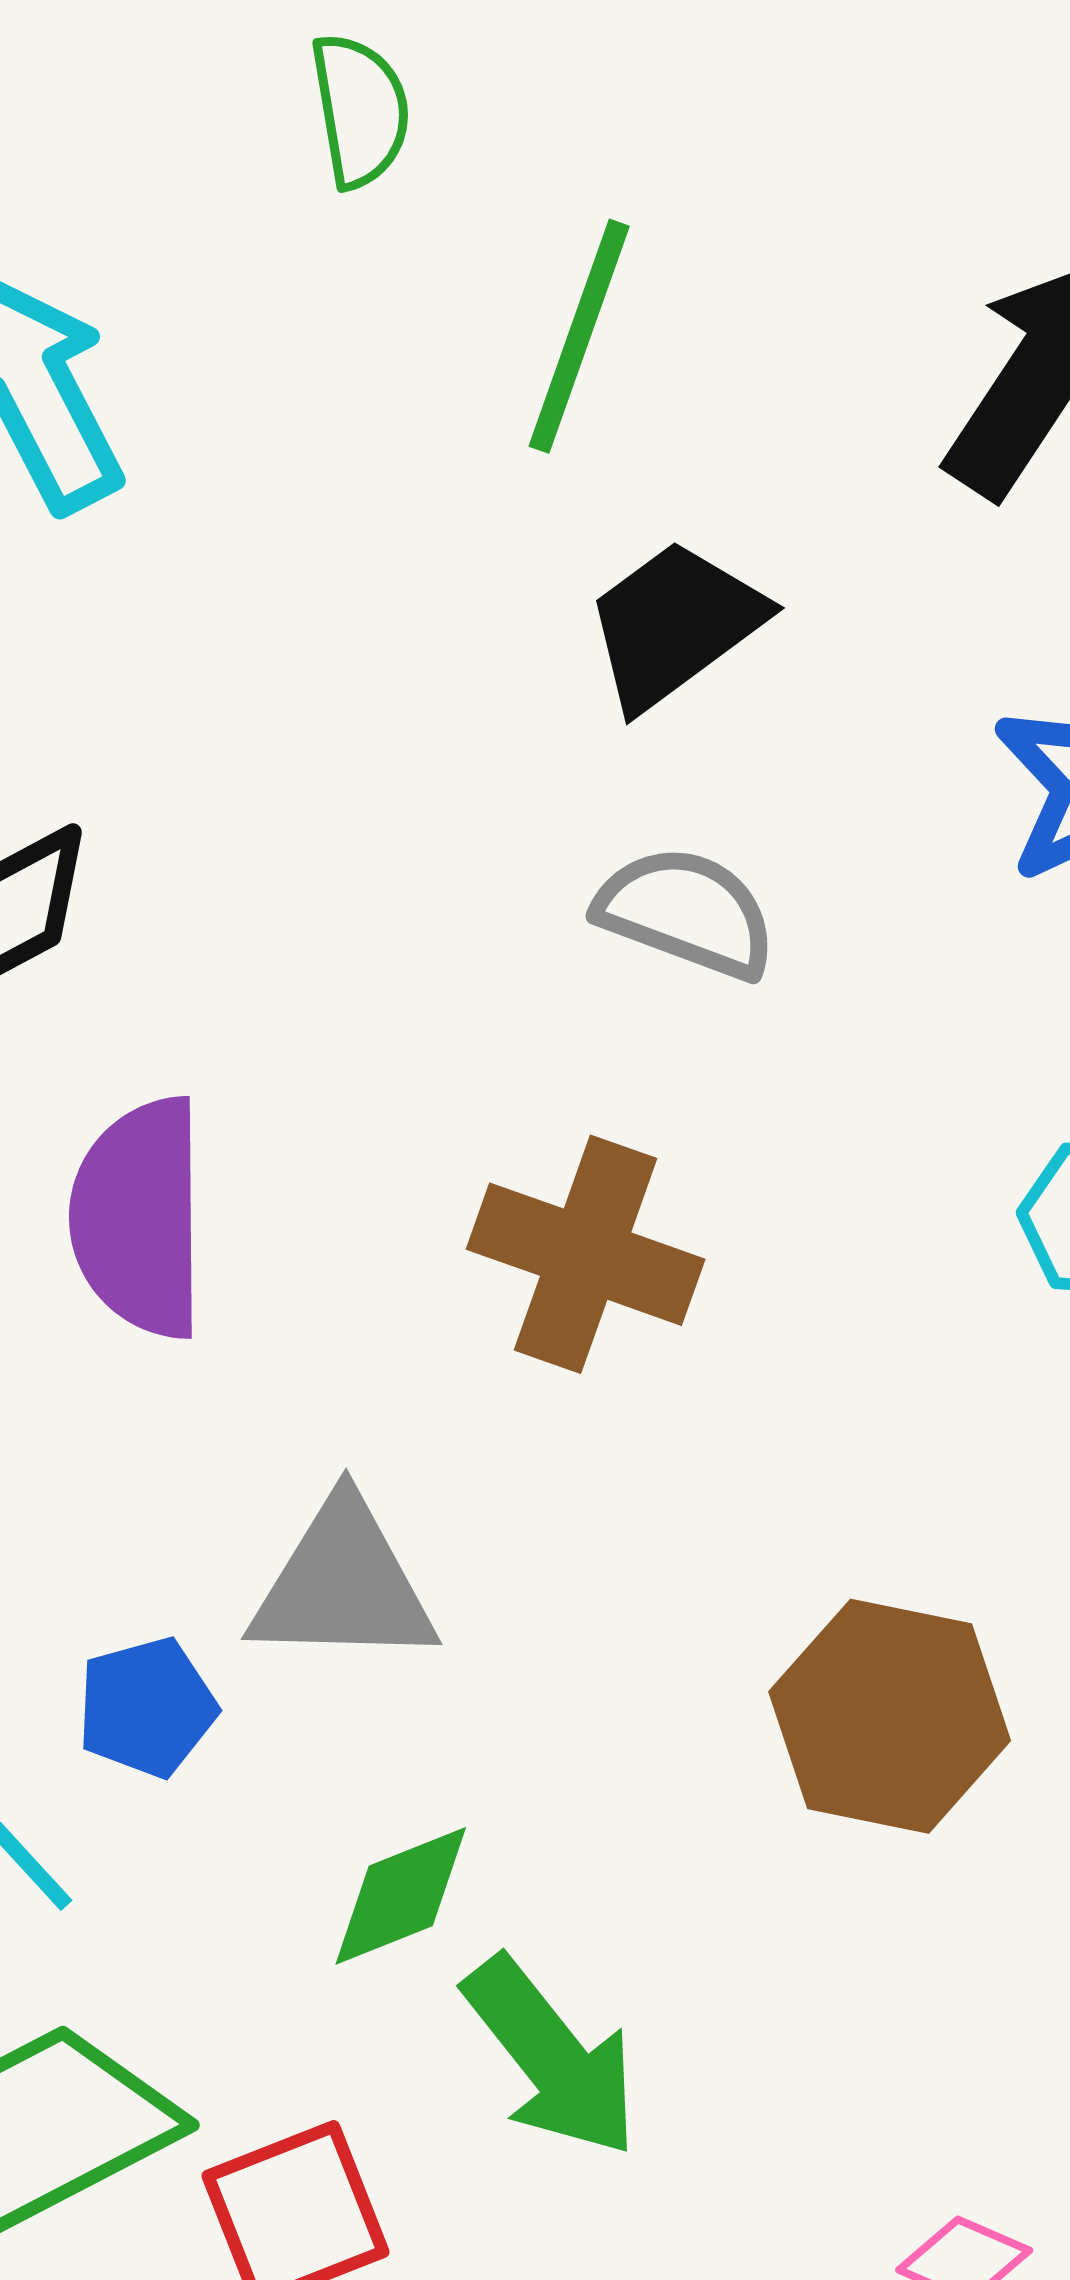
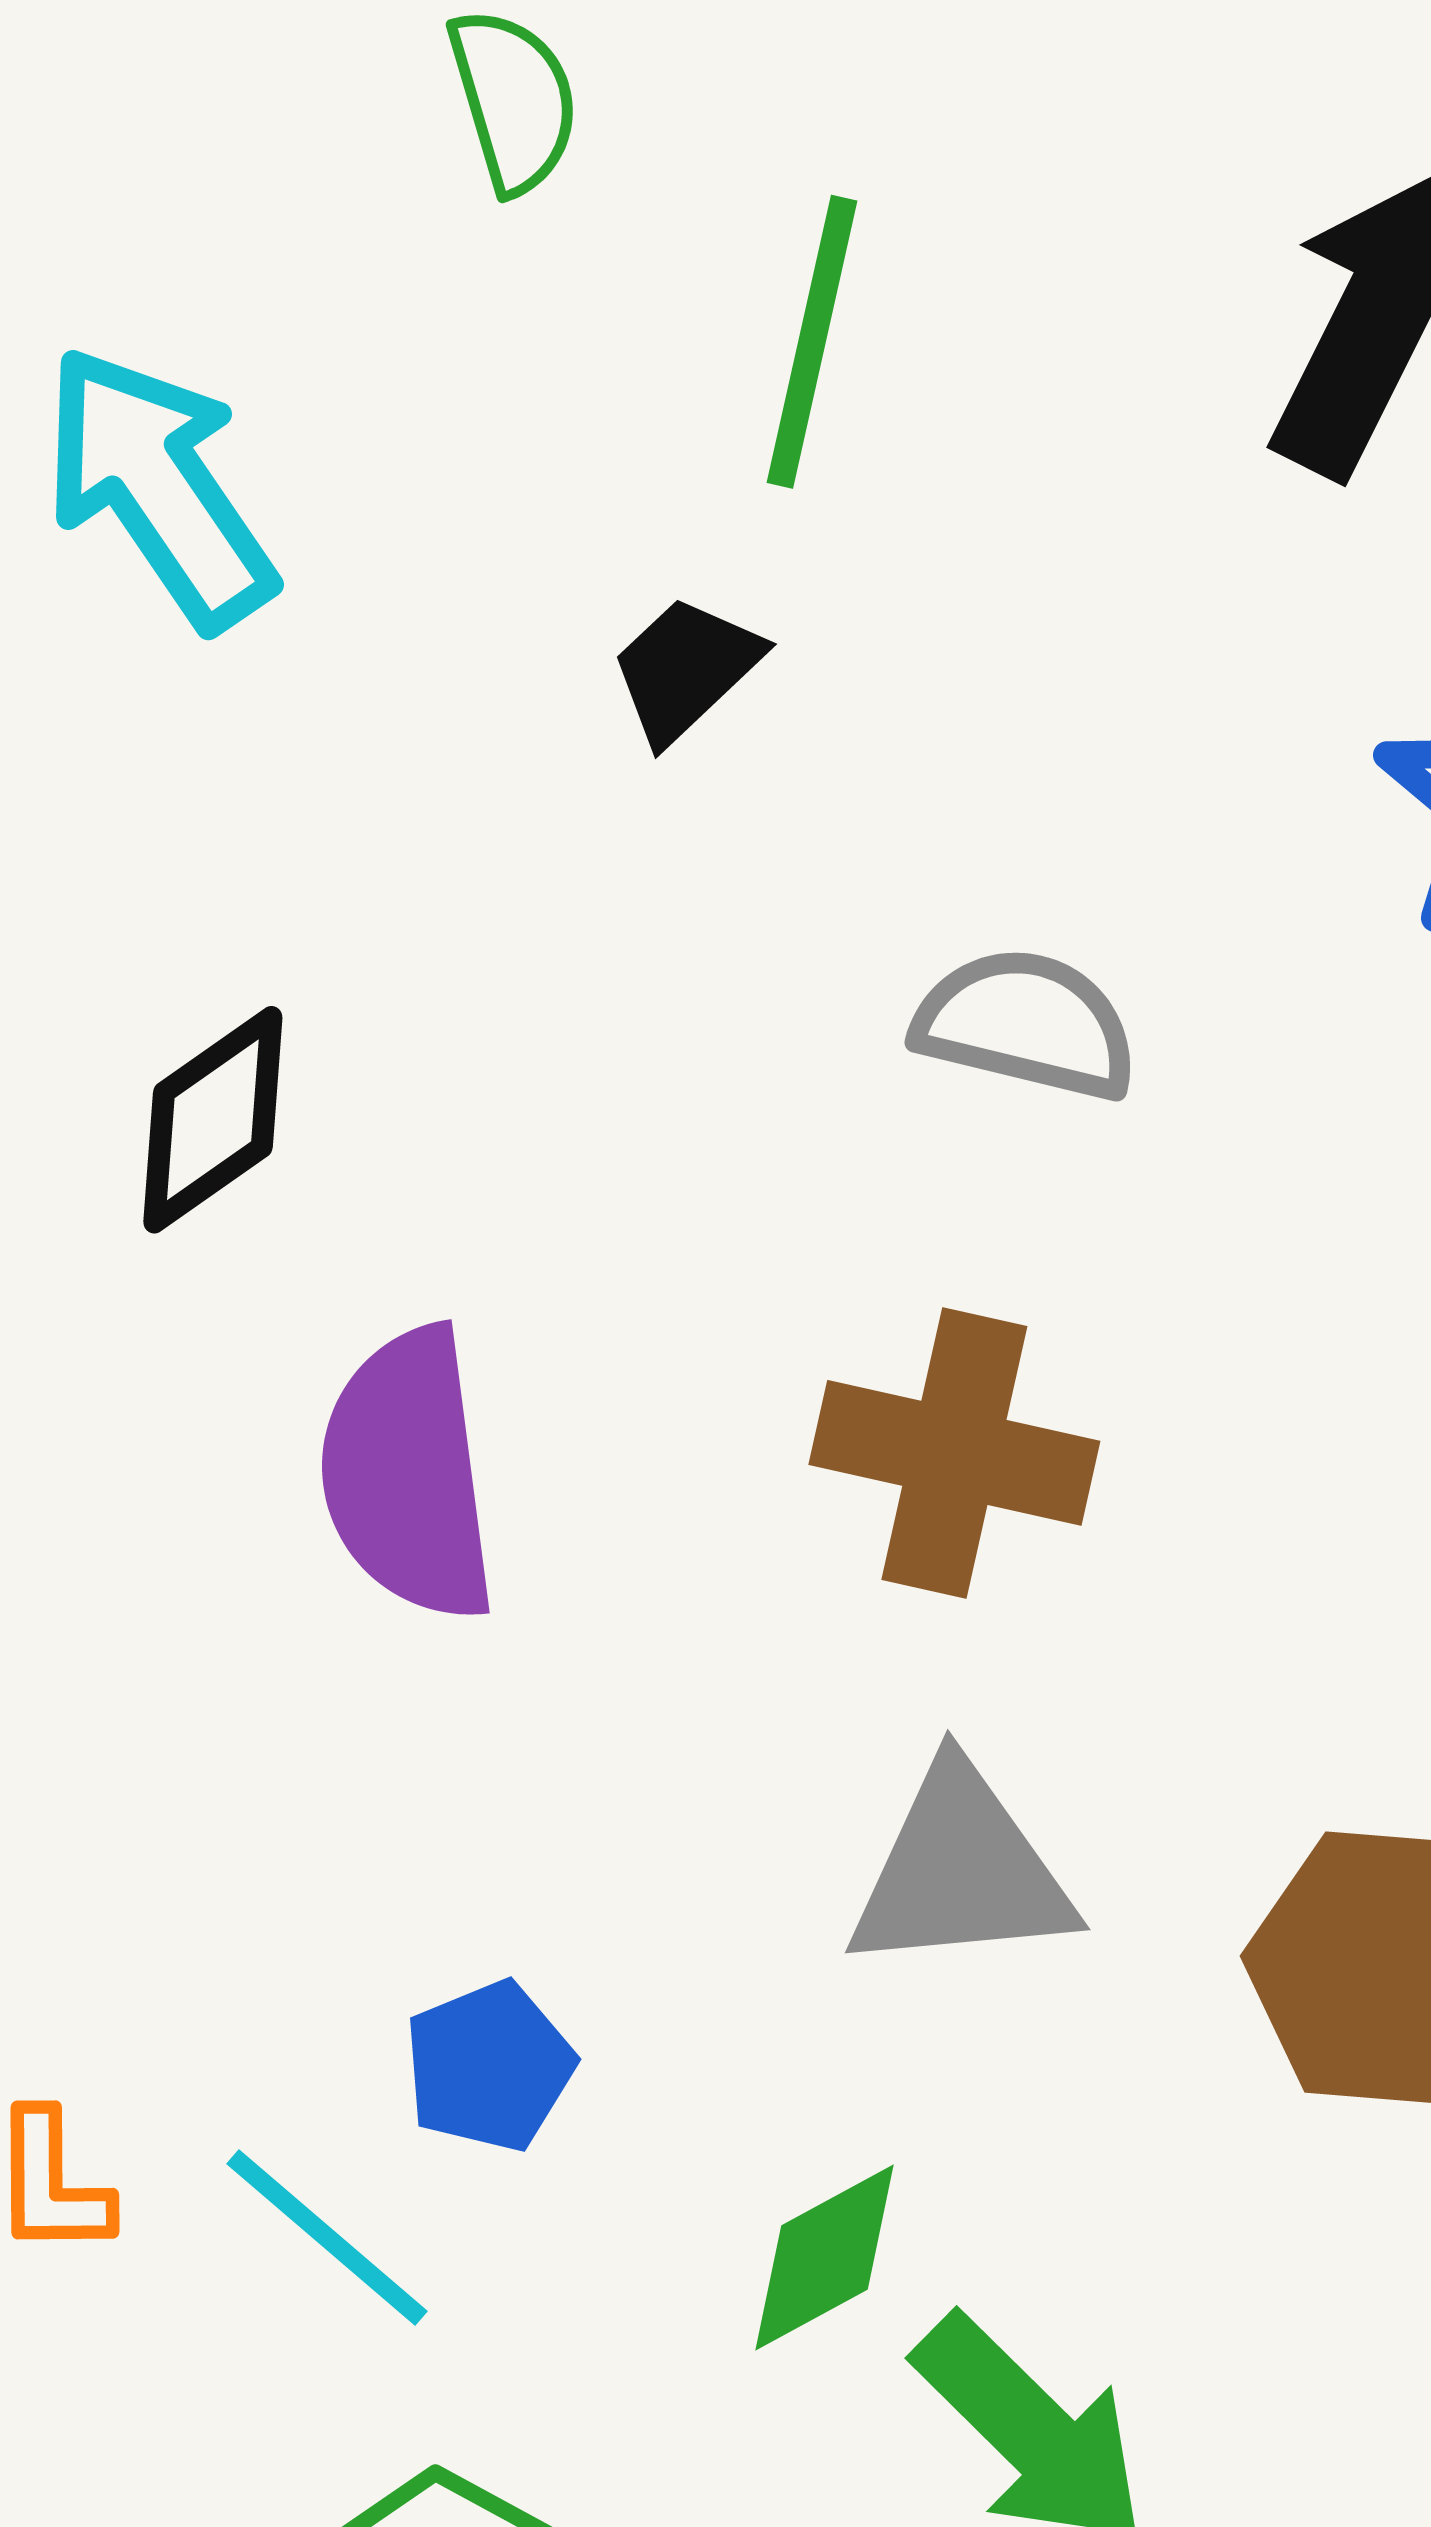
black trapezoid: (675, 624) -> (686, 669), moved, size x0.7
gray triangle: (343, 1584) -> (961, 1871), moved

